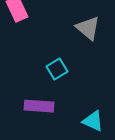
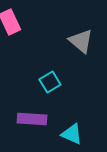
cyan triangle: (93, 121) -> (72, 134), moved

